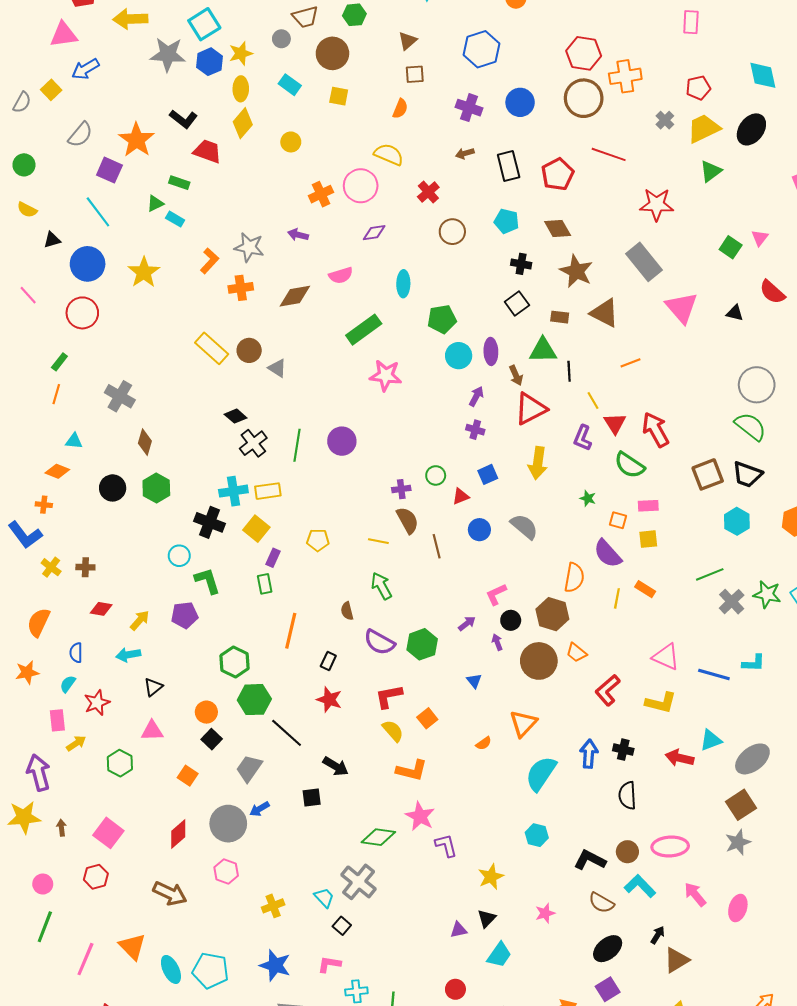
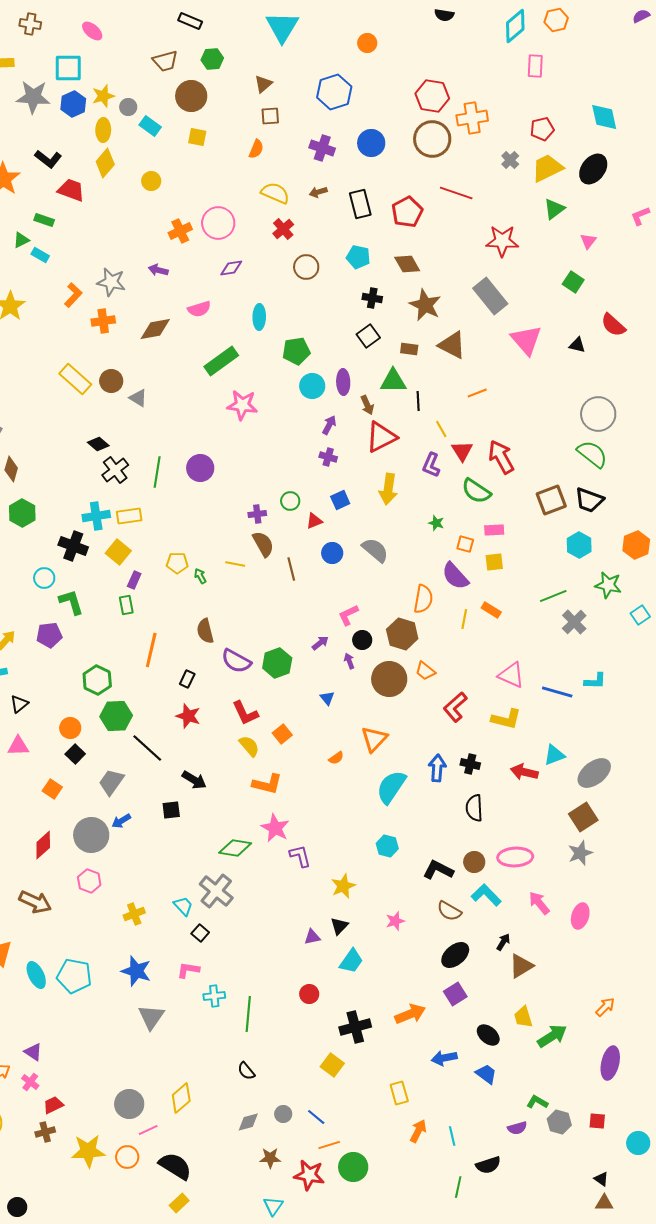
cyan square: (204, 24) -> (68, 68), turned 32
gray circle: (281, 39) -> (128, 107), moved
yellow semicircle: (389, 154) -> (275, 193), moved
pink triangle: (760, 238) -> (588, 241), moved
green arrow: (381, 586) -> (200, 576), moved, size x0.6
green star: (767, 594) -> (608, 585), moved
brown semicircle: (347, 611) -> (205, 631), size x1.4
red L-shape: (389, 696) -> (245, 713), turned -104

